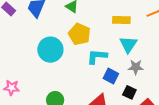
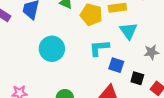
yellow pentagon: (79, 34) -> (91, 15), moved
gray star: (136, 67) -> (151, 52), moved

